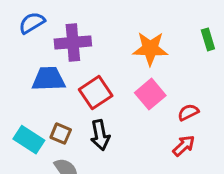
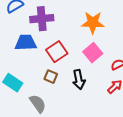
brown square: (61, 134) -> (51, 77), moved
black arrow: (100, 135) -> (79, 80), moved

